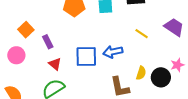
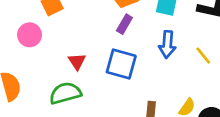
purple rectangle: (48, 42) -> (124, 24), moved, turned 40
blue arrow: (113, 52) -> (167, 45), moved, turned -90

